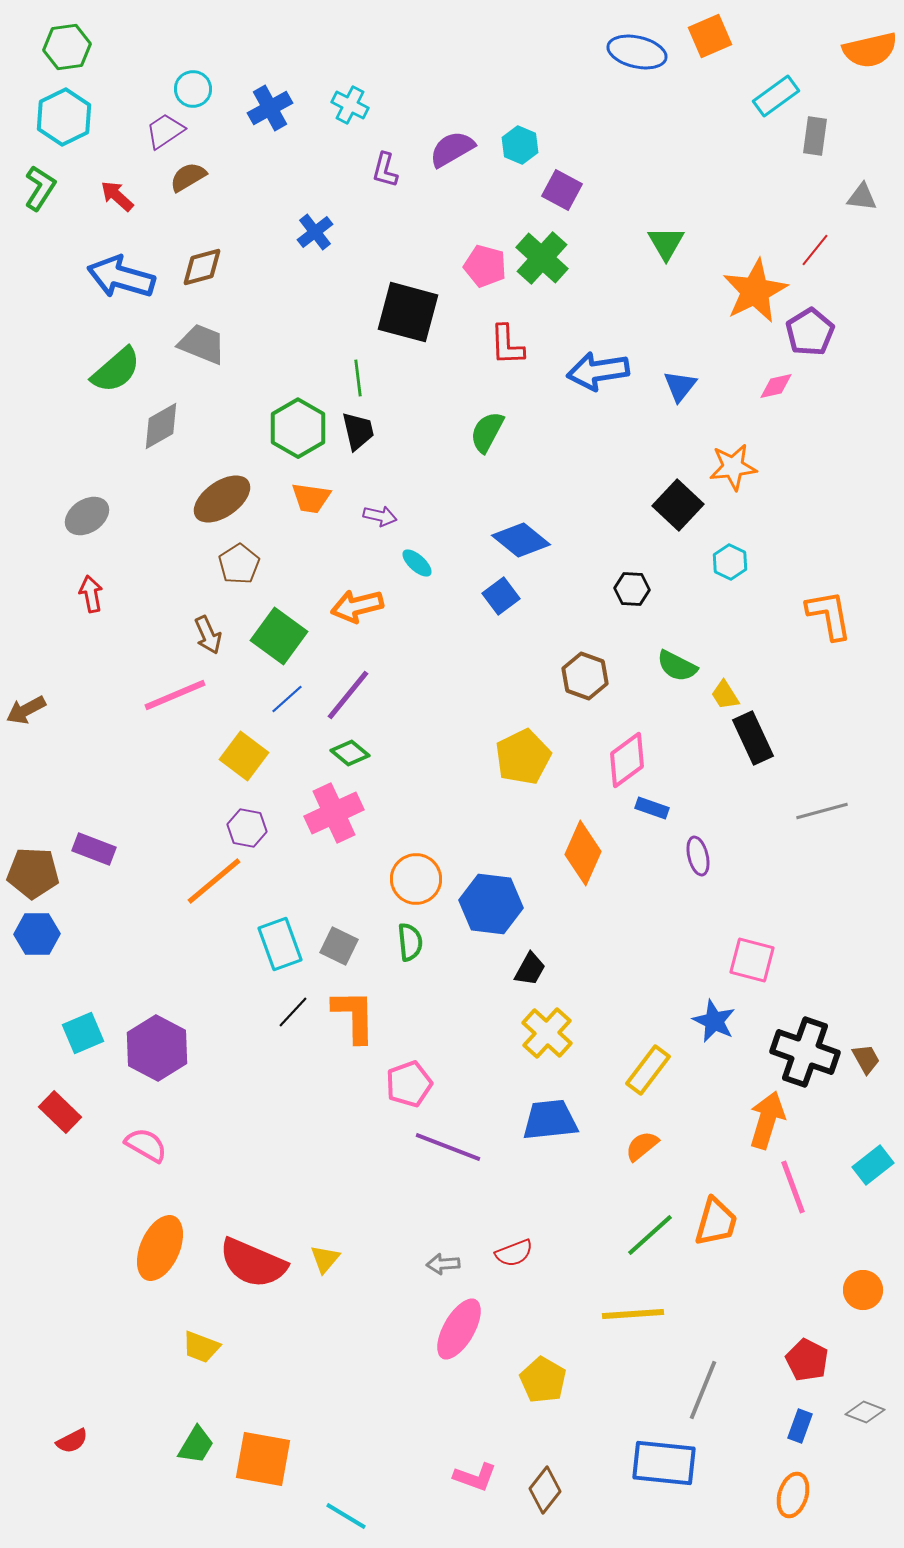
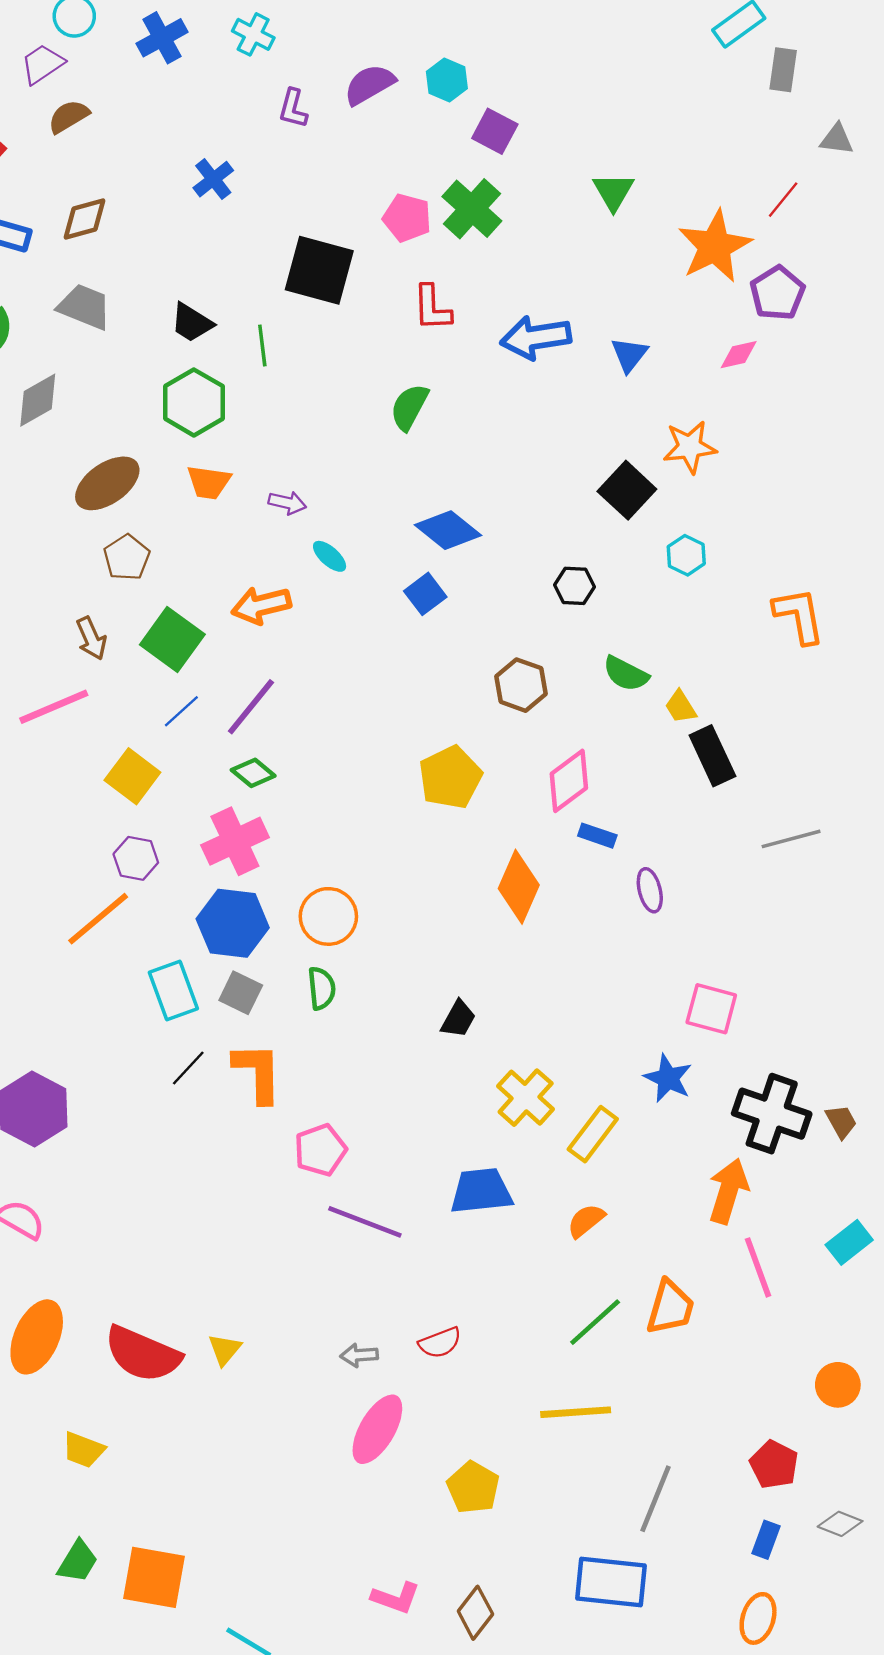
black trapezoid: (358, 431) -> (192, 323), moved, turned 135
blue hexagon: (491, 904) -> (233, 923), moved
yellow cross: (547, 1033) -> (526, 1098), moved

